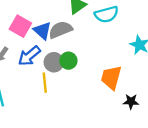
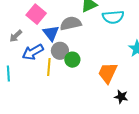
blue triangle: (42, 31) -> (51, 33), moved
blue arrow: (29, 56) -> (33, 52), moved
green circle: (68, 61) -> (72, 60), moved

